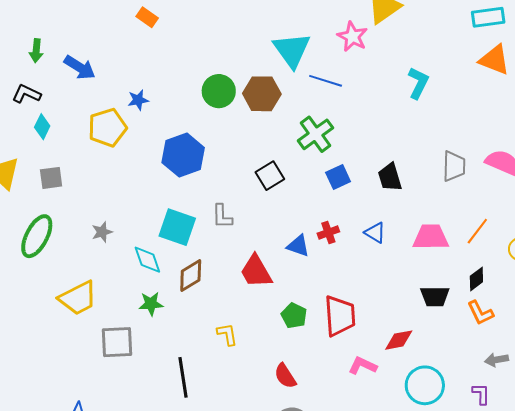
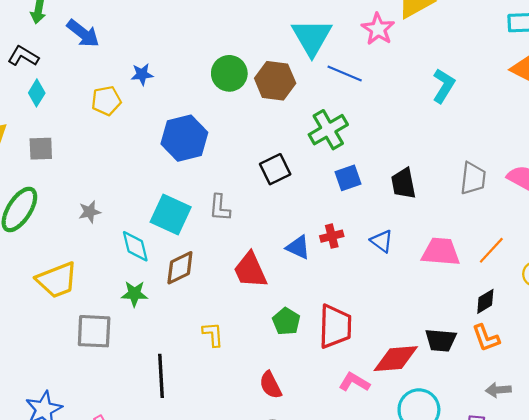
yellow pentagon: (107, 128) -> (106, 101), size x0.7
black trapezoid: (435, 296) -> (441, 340), moved
red diamond: (399, 340) -> (396, 359), size x1.4

